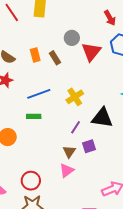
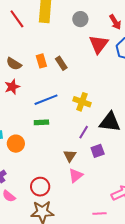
gray circle: (72, 38) -> (80, 19), moved
red triangle: (91, 52) -> (99, 44), moved
yellow cross: (75, 97) -> (82, 102), turned -36
brown triangle: (69, 152) -> (70, 156), moved

